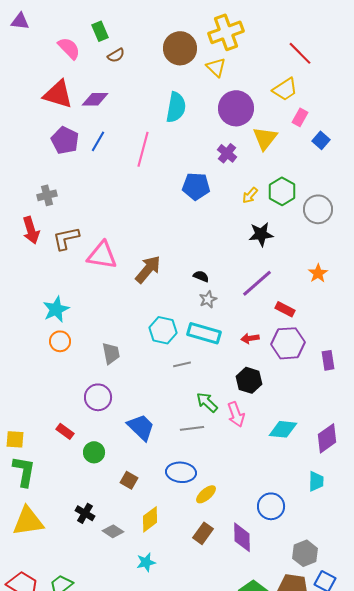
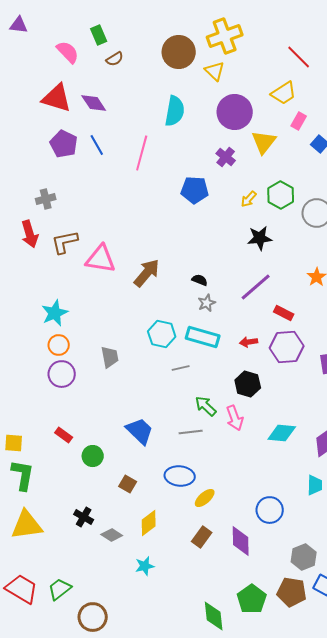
purple diamond: (95, 99) -> (94, 103), turned 56
blue line: (98, 141) -> (97, 145), turned -60
purple circle: (98, 397) -> (62, 374), moved

